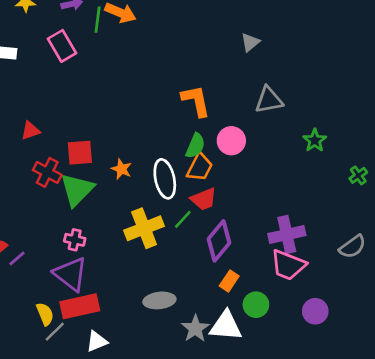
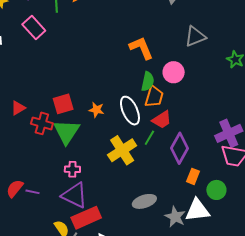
red triangle: (30, 131) -> (18, 108), moved
purple line: (17, 258) -> (32, 192), turned 64

